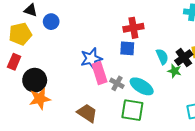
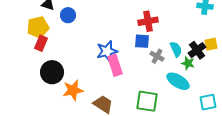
red rectangle: (14, 62) -> (41, 43), moved
gray cross: (117, 83) -> (157, 56), moved
cyan ellipse: (142, 86) -> (178, 81), moved
orange star: (40, 99) -> (73, 90), moved

